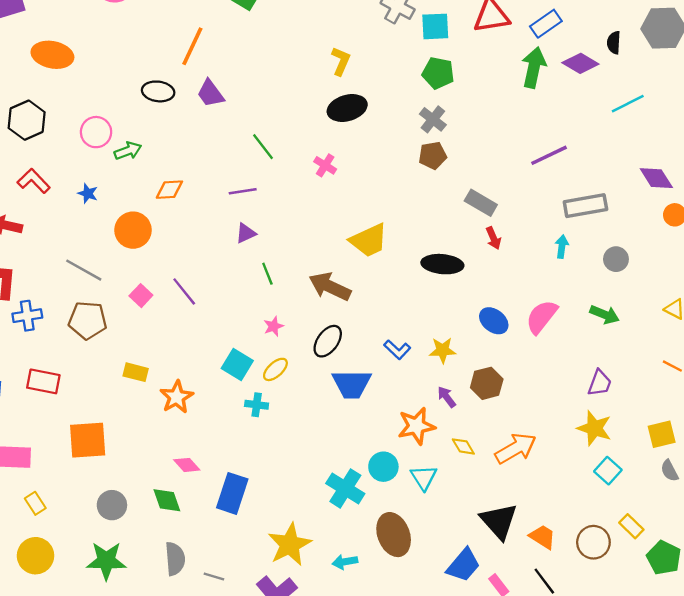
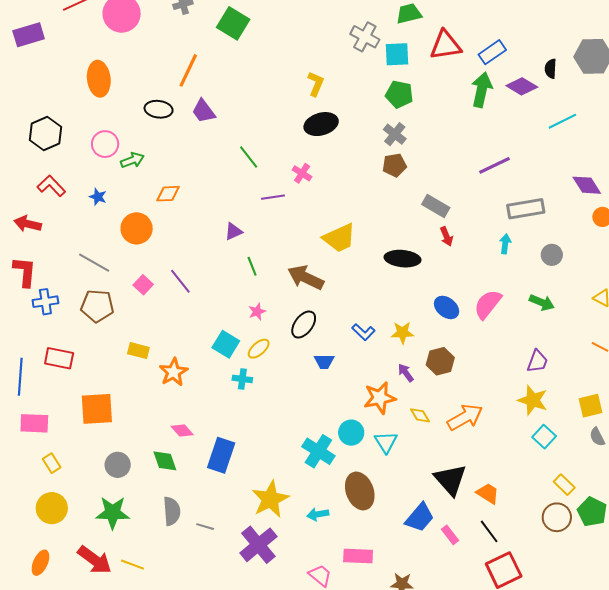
orange ellipse: (52, 55) -> (99, 79), moved, turned 72
purple line: (243, 191) -> (273, 197), moved
blue trapezoid: (352, 384) -> (324, 361), size x0.6
brown circle: (593, 542) -> (557, 517), moved

